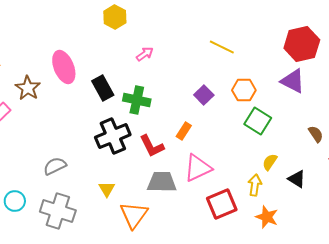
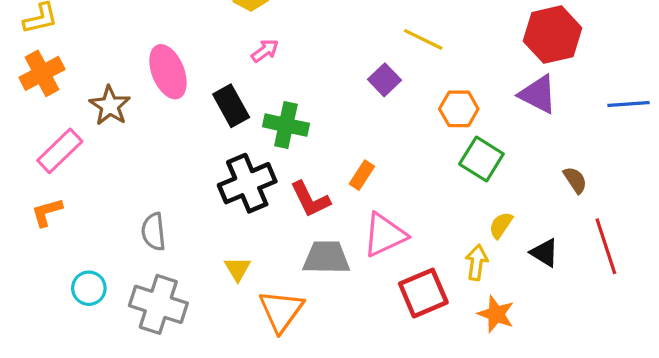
pink arrow: (145, 54) -> (265, 51), moved
purple square: (204, 95) -> (385, 80), moved
gray semicircle: (55, 166) -> (153, 232), turned -70

